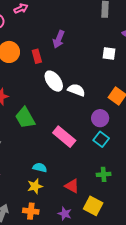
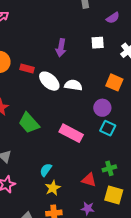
purple arrow: (59, 39) -> (61, 48), moved
red rectangle: (37, 56) -> (27, 69), moved, turned -48
cyan semicircle: (40, 167) -> (46, 170), moved, turned -56
green cross: (104, 174) -> (109, 168), moved

